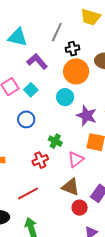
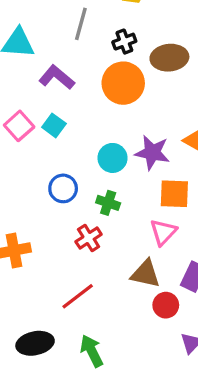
black cross: (72, 49) -> (124, 42), moved
cyan circle: (65, 97) -> (112, 158), moved
blue circle: (26, 119) -> (63, 188), moved
pink triangle: (76, 159) -> (163, 232), moved

